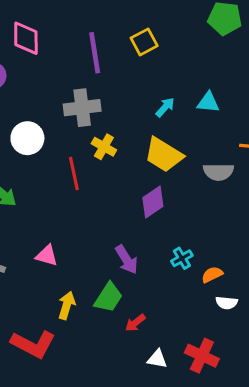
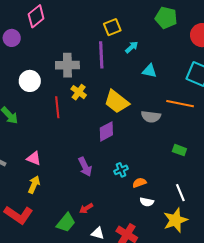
pink diamond: (26, 38) -> (36, 16), turned 45
purple line: (95, 53) -> (101, 55), moved
cyan arrow: (165, 107) -> (132, 47), moved
green trapezoid: (108, 297) -> (66, 223), moved
yellow arrow: (67, 305) -> (34, 185), moved

